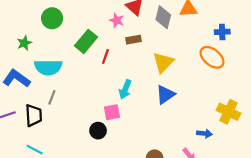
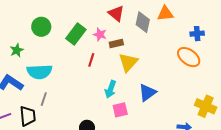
pink star: (117, 20) -> (100, 34), moved
green rectangle: (86, 41) -> (76, 34), moved
yellow triangle: (163, 62) -> (128, 62), moved
pink square: (112, 112) -> (120, 110), moved

